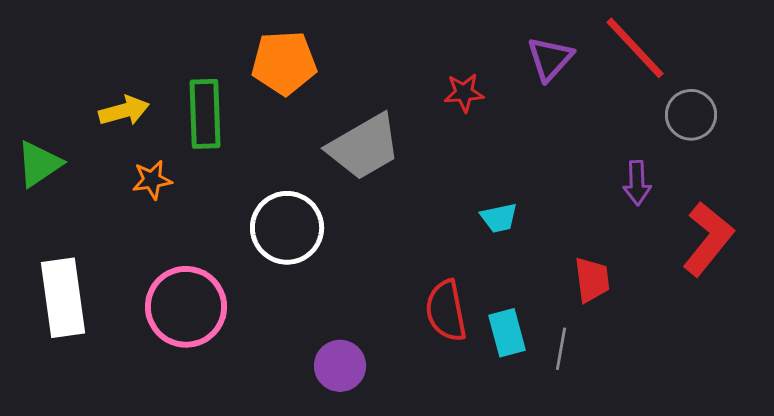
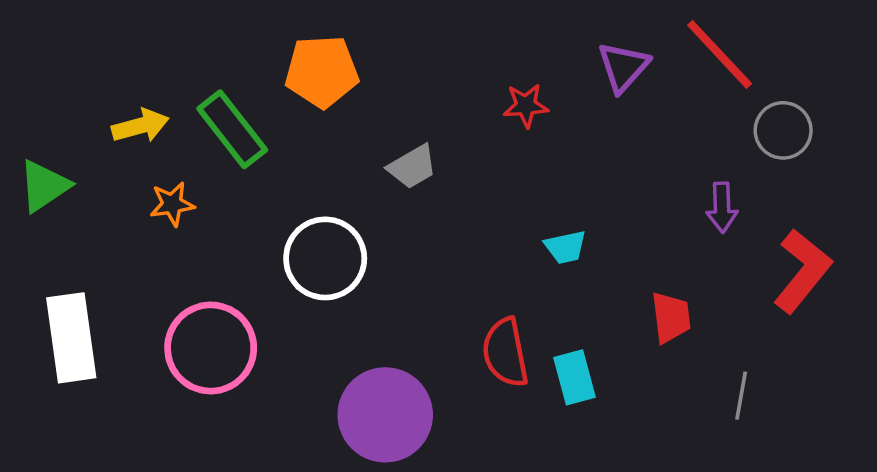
green rectangle: (205, 114) -> (232, 129), turned -36
gray trapezoid: (364, 147) -> (412, 167), size x0.6
gray line: (561, 349) -> (741, 396), moved
purple circle: (340, 366) -> (385, 415), size x1.6

